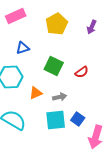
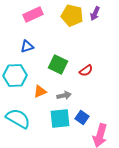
pink rectangle: (16, 16) -> (33, 14), moved
yellow pentagon: (57, 24) -> (72, 16), moved, turned -30
purple arrow: (92, 27) -> (95, 14), moved

